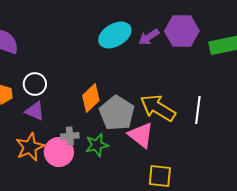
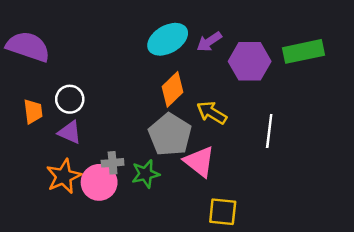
purple hexagon: (182, 31) -> (250, 61), moved
orange diamond: (91, 98) -> (172, 89), moved
yellow arrow: (158, 108) -> (212, 113), moved, size x0.7

